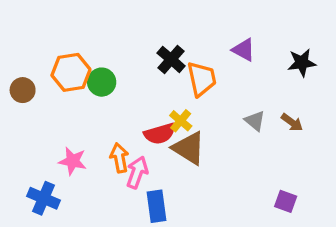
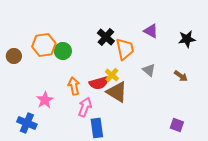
gray triangle: (255, 121) -> (149, 70), moved
orange arrow: (119, 158) -> (74, 86), moved
pink star: (73, 161) -> (45, 100), turned 30

